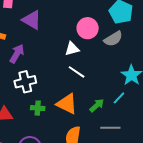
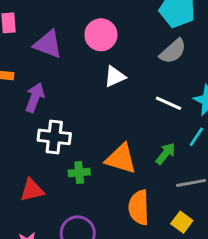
pink circle: (88, 28) -> (101, 35), moved
white line: (77, 72) -> (169, 103), moved
white cross: (25, 82) -> (54, 137), turned 30

